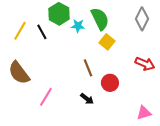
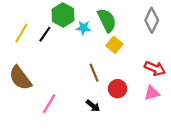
black line: (42, 32) -> (45, 34), turned 63
pink triangle: (144, 113) -> (152, 93), moved

